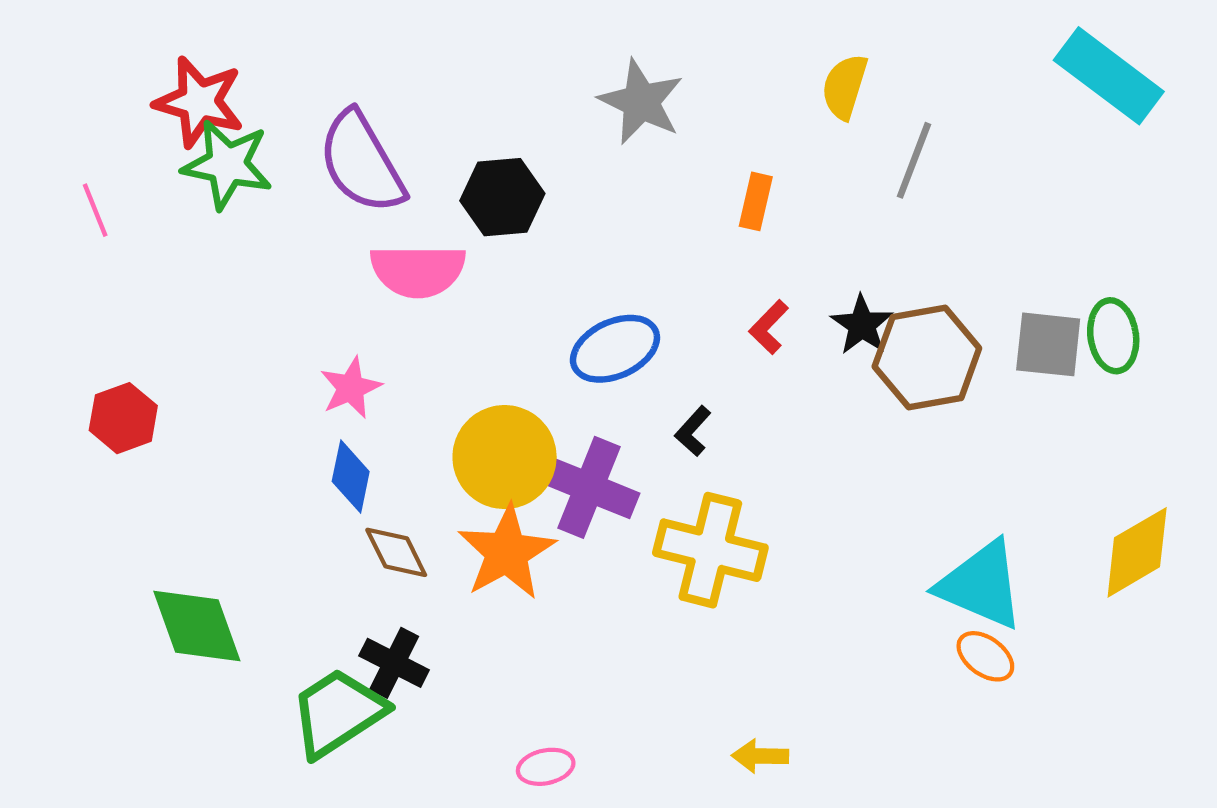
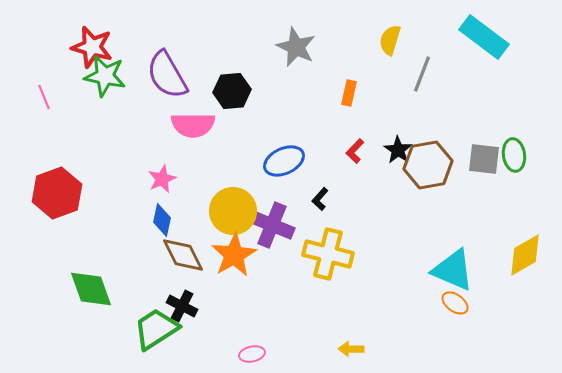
cyan rectangle: (1109, 76) -> (484, 37), moved
red hexagon: (123, 418) -> (57, 193), size x1.6
brown diamond: (396, 552) -> (183, 255), size x1.4

